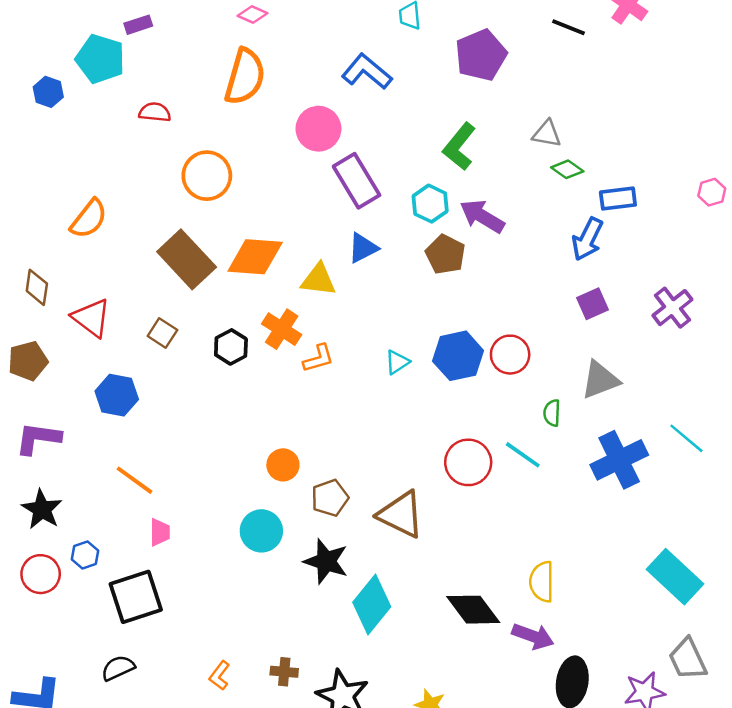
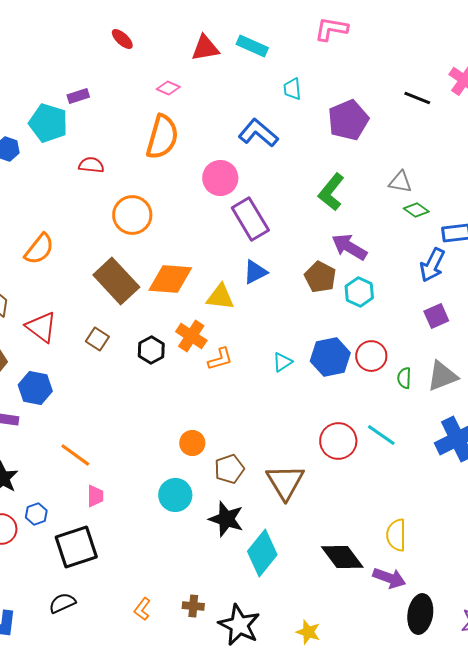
cyan hexagon: (430, 204) -> (359, 292), moved
blue hexagon: (117, 395) -> (35, 388), moved
green semicircle: (552, 413) -> (404, 378), moved
brown triangle: (401, 514) -> (285, 482), turned 33

